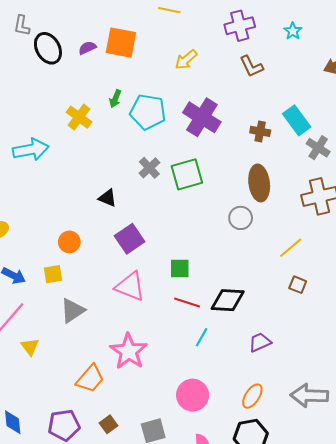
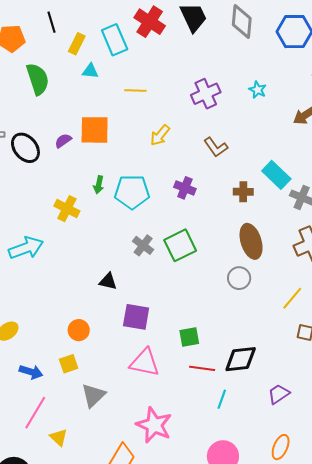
brown L-shape: (251, 66) -> (216, 147), moved
purple cross: (202, 117) -> (185, 188), size x0.6
purple square: (130, 239) -> (136, 317), turned -36

